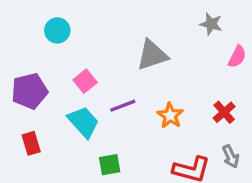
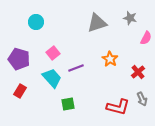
gray triangle: (152, 55) -> (97, 23), moved
purple pentagon: (29, 91) -> (19, 59), turned 30
orange star: (170, 116) -> (110, 59), moved
red rectangle: (31, 143) -> (20, 91), turned 48

